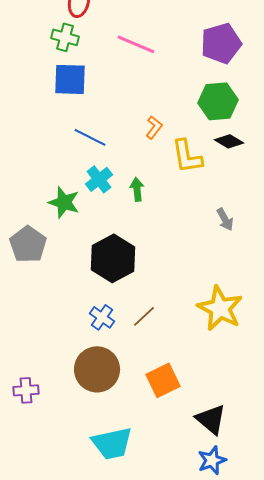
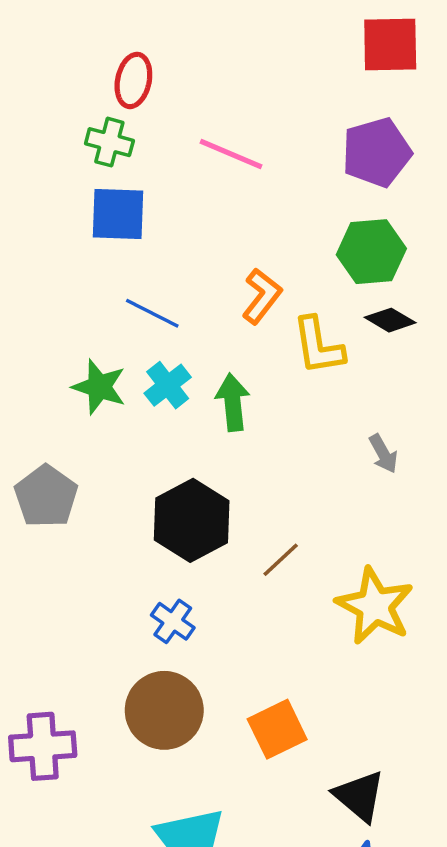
orange L-shape: (154, 127) -> (262, 296), size x1.4
green arrow: (137, 189) -> (233, 402), size x1.4
green star: (64, 202) -> (99, 387), moved
brown line: (144, 316) -> (281, 560), moved
purple cross: (26, 390) -> (43, 746), size x1.5

